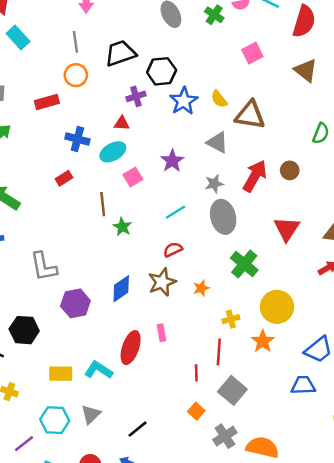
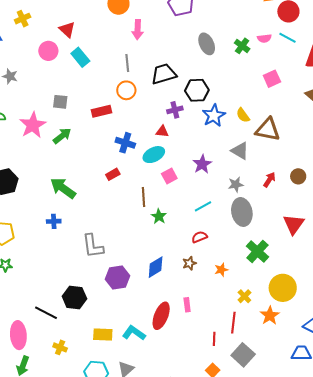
red arrow: (255, 176) -> (269, 180), size x0.6
brown star: (162, 282) -> (189, 263), size x0.6
yellow cross: (231, 319) -> (244, 296), turned -32

